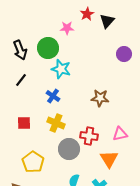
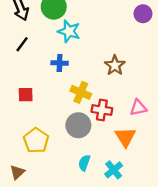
blue cross: (53, 96) -> (60, 63), turned -32
brown star: (100, 98) -> (115, 65), turned 30
yellow cross: (56, 123) -> (81, 92), moved

